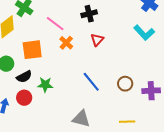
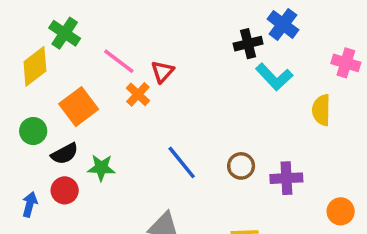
black cross: (89, 14) -> (248, 44), moved
red triangle: (97, 40) -> (162, 72), moved
orange square: (32, 50) -> (79, 107), turned -30

